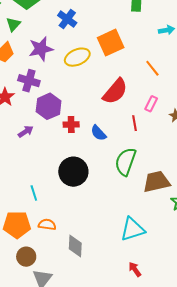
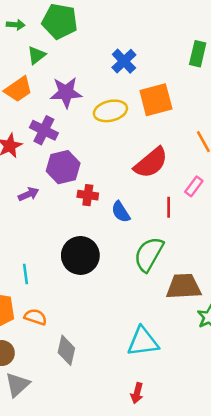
blue cross: (67, 19) -> (124, 61), moved
red arrow: (135, 269) -> (137, 393), turned -140

